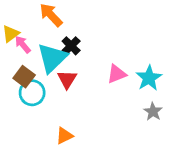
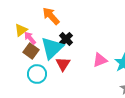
brown square: (24, 77) -> (31, 51), moved

